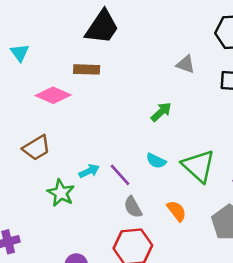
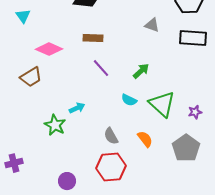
brown rectangle: (87, 69) -> (93, 38), moved
green arrow: (161, 112) -> (141, 71), moved
brown trapezoid: (36, 148) -> (31, 77), moved
purple line: (120, 175) -> (101, 68), moved

